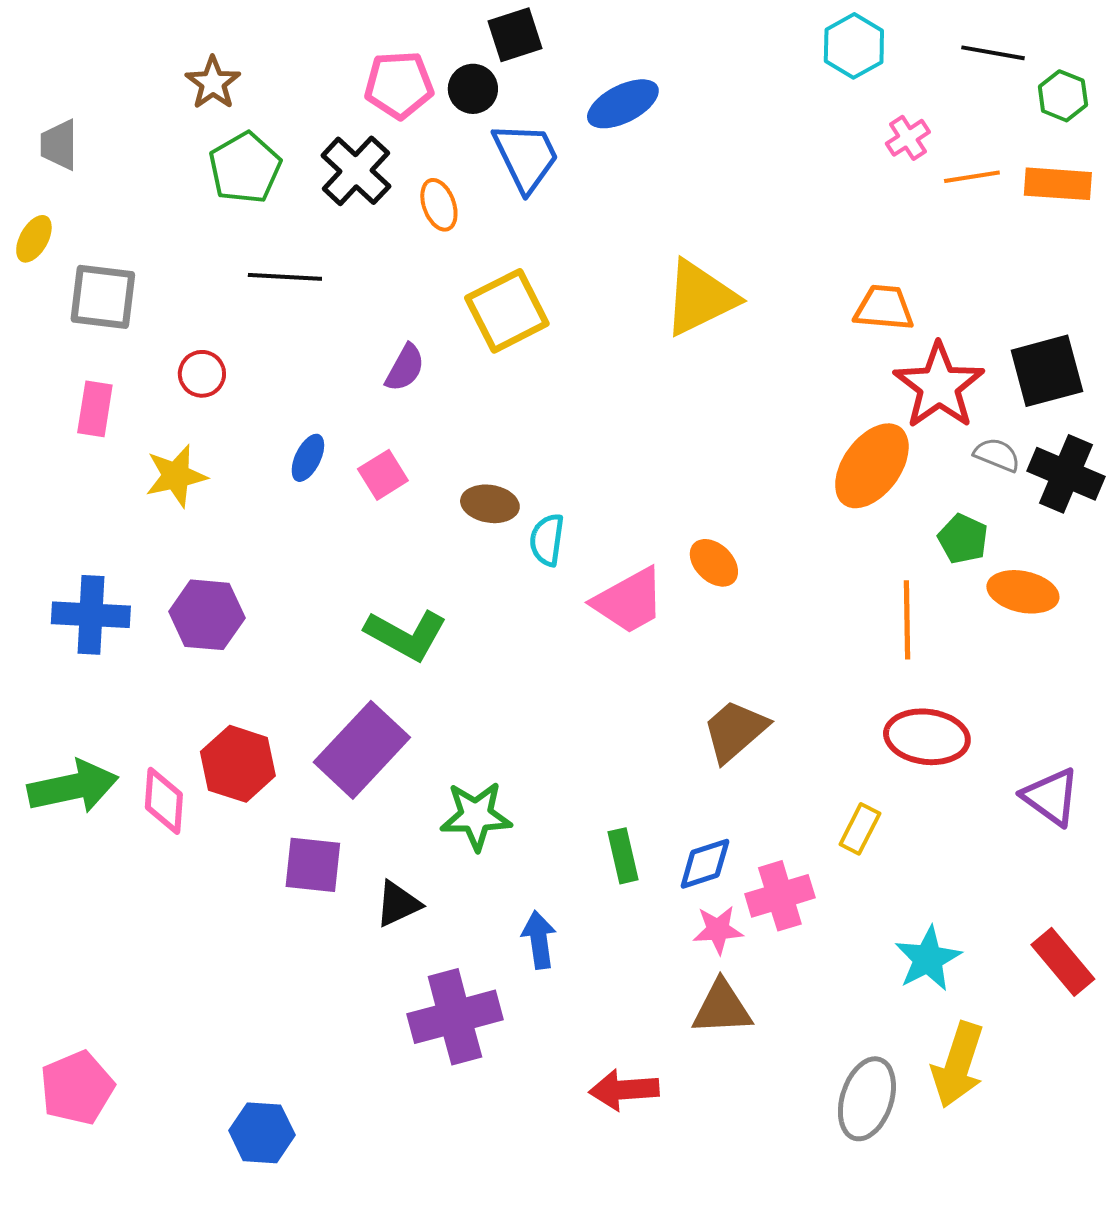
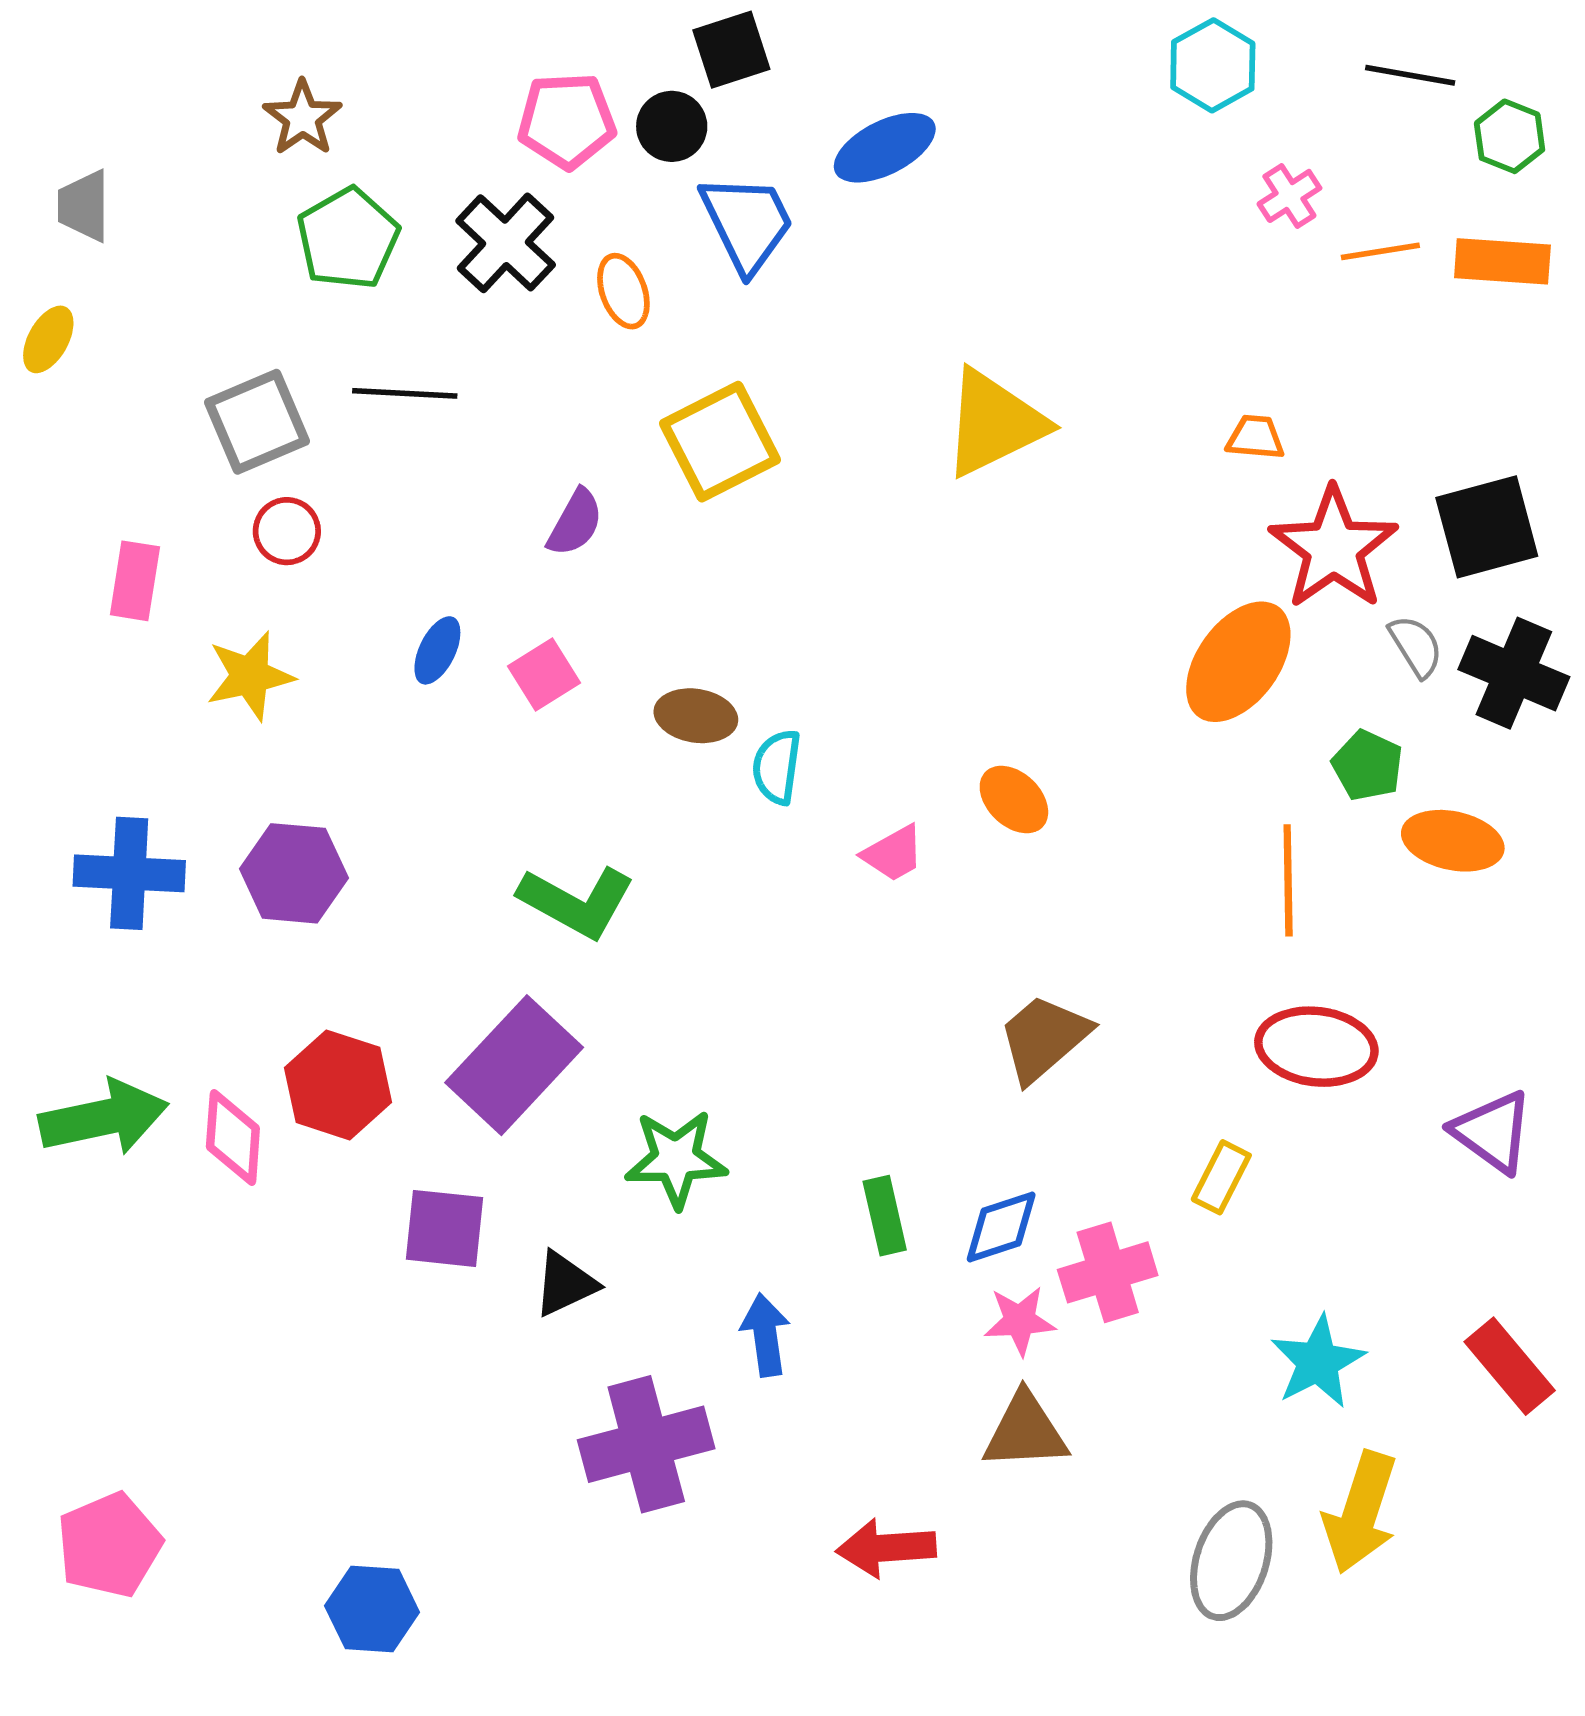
gray square: (103, 297) -> (257, 422), moved, turned -30
orange trapezoid: (884, 308) -> (1255, 437), size x0.7
gray semicircle: (997, 455) -> (1416, 646), turned 36
pink trapezoid: (629, 601) -> (893, 853), size x0.6

